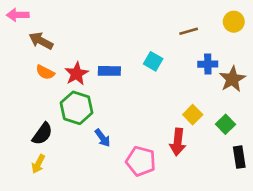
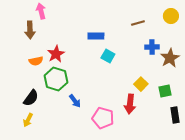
pink arrow: (18, 15) -> (41, 11), moved, turned 77
brown arrow: (41, 41) -> (30, 30), turned -120
cyan square: (153, 61) -> (108, 56), moved
blue rectangle: (109, 71) -> (96, 36), moved
orange semicircle: (45, 72) -> (36, 61), moved, turned -40
green square: (226, 124) -> (165, 91), turned 32

